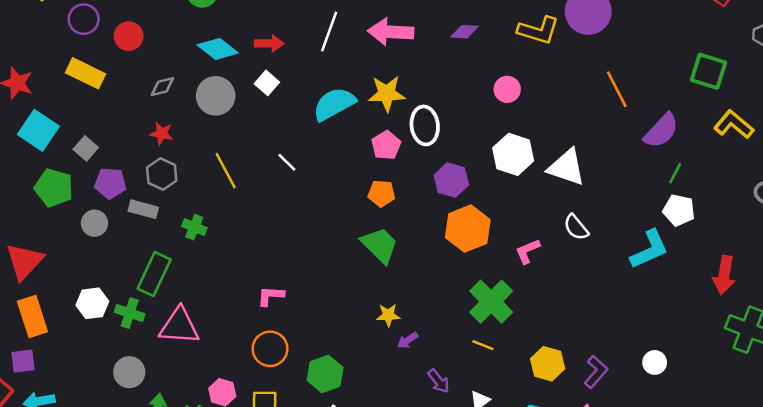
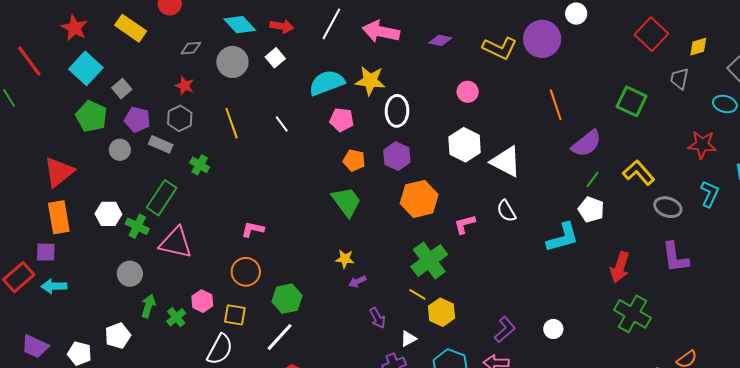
yellow L-shape: (734, 125) -> (639, 173), moved
pink pentagon: (386, 145) -> (342, 120), moved, turned 30
purple hexagon: (451, 180) -> (397, 156), moved
yellow hexagon: (548, 364) -> (441, 312), moved

